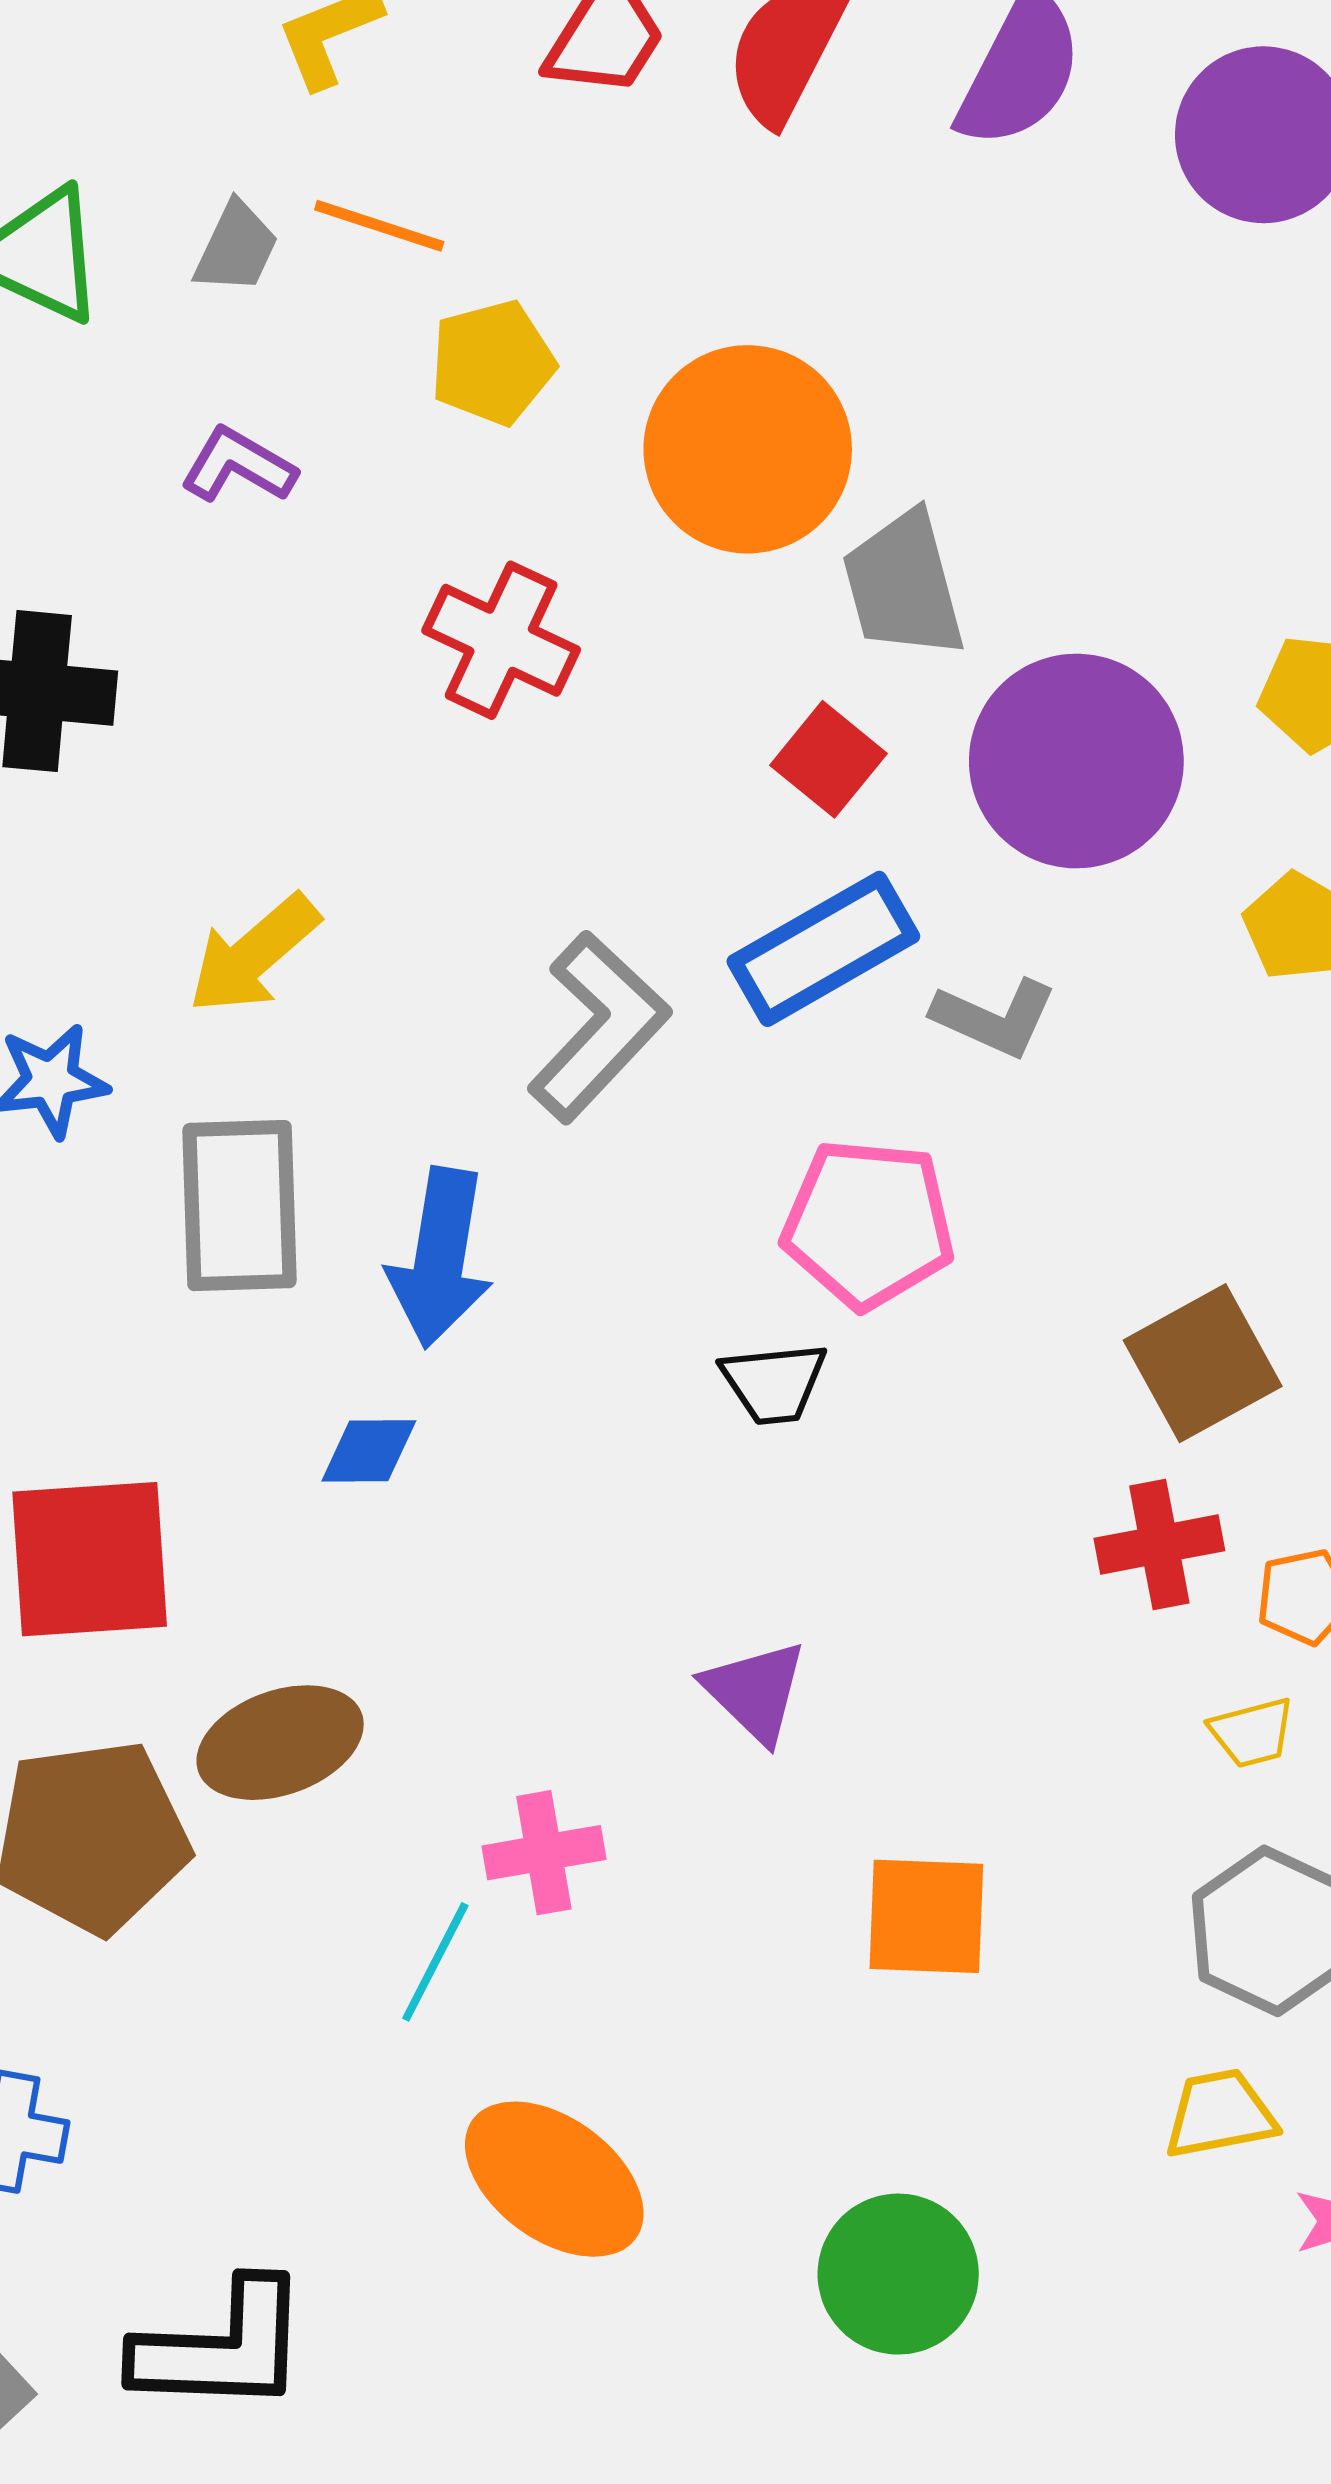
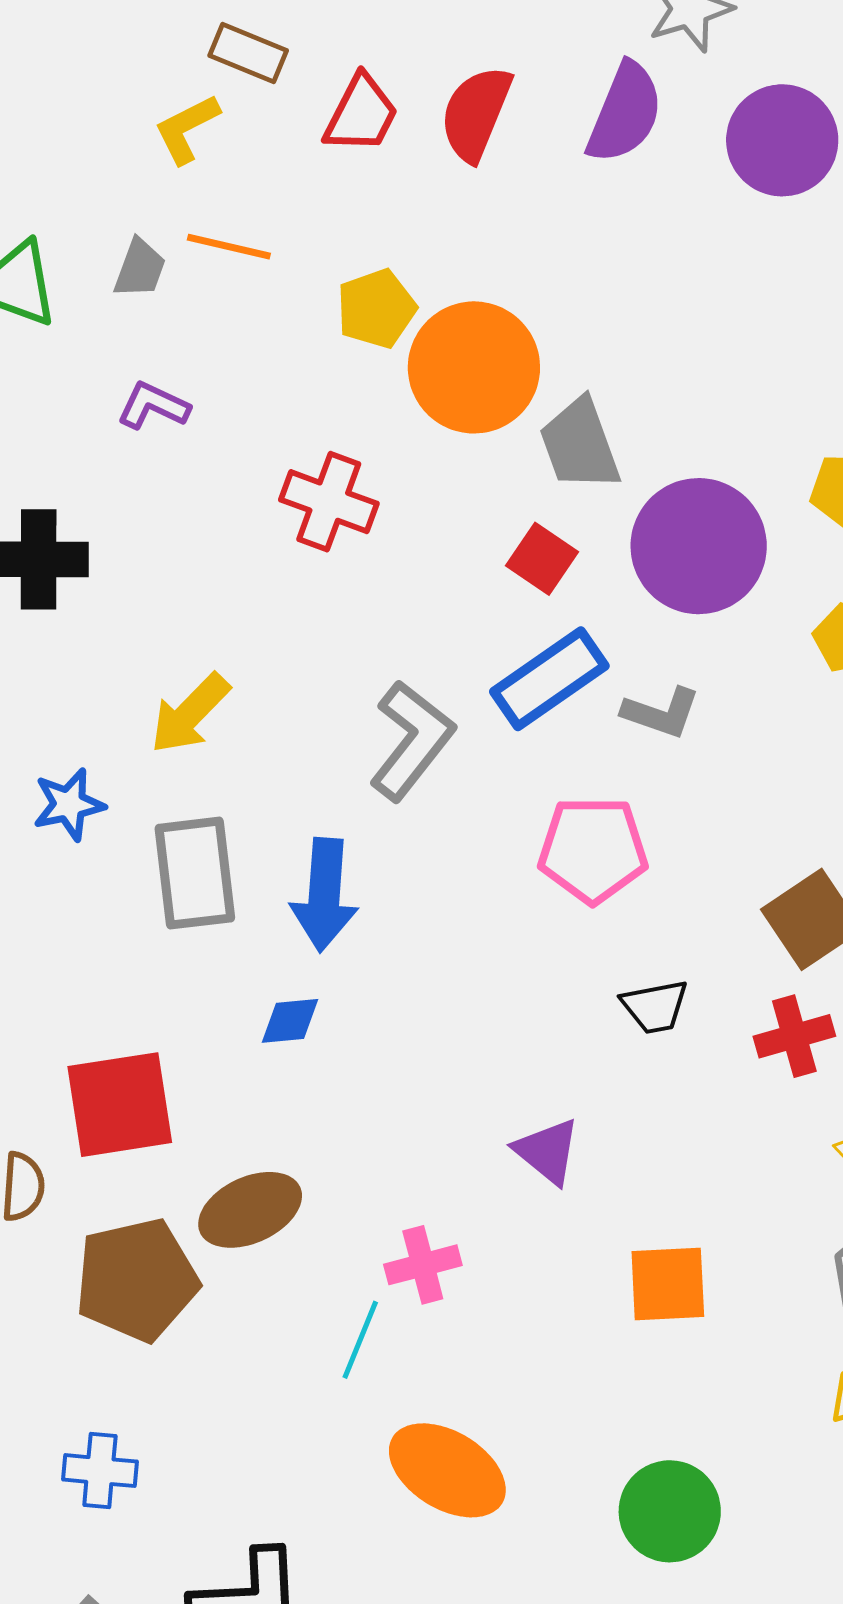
yellow pentagon: (492, 363) -> (376, 309), moved
black trapezoid: (774, 1383) -> (655, 1007), moved

